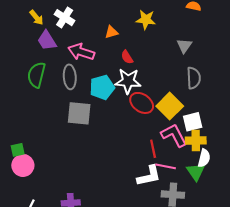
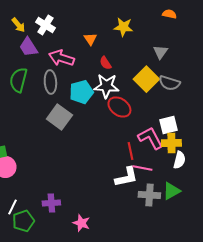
orange triangle: (111, 32) -> (90, 39), turned -48
gray semicircle: (194, 78) -> (169, 83), turned 110
yellow square: (170, 106) -> (146, 79), moved
gray square: (79, 113) -> (59, 117), turned 30
green triangle: (196, 172) -> (171, 191), moved, turned 36

